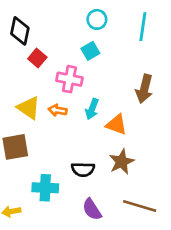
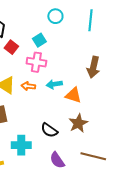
cyan square: (90, 51) -> (39, 40), moved
cyan arrow: (92, 109) -> (54, 84), turned 63
black semicircle: (83, 169) -> (49, 130), turned 36

